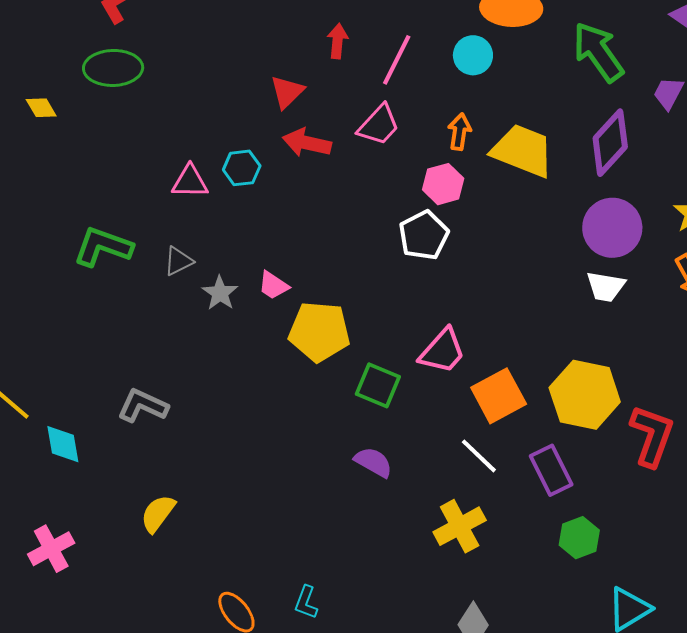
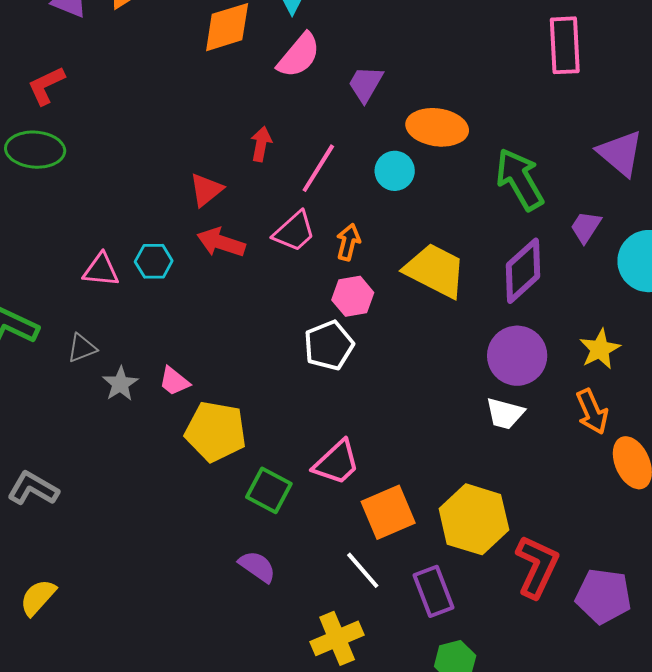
orange arrow: (460, 132) -> (348, 242), moved

